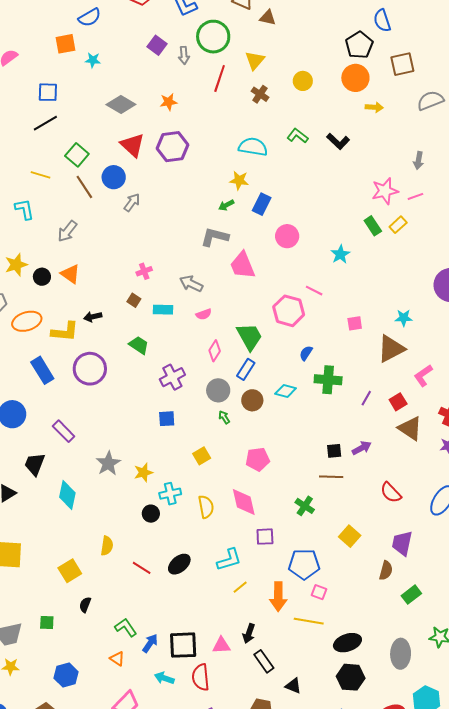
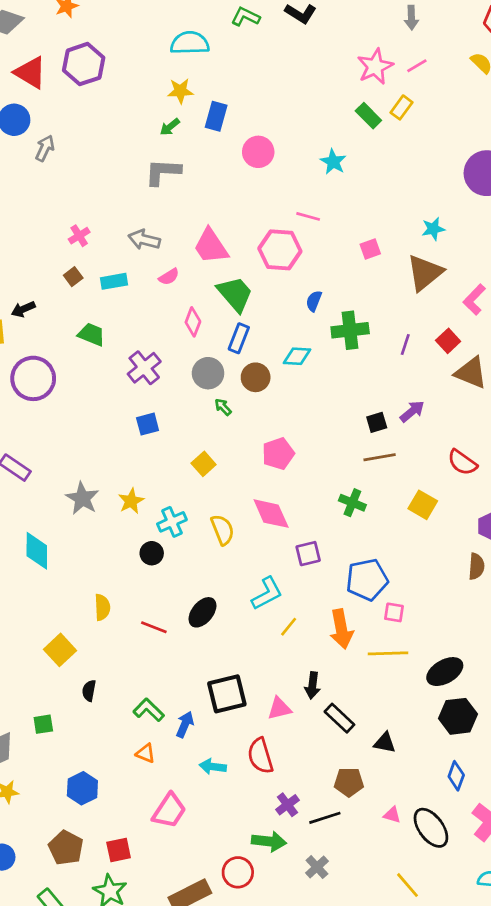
pink trapezoid: (243, 265) -> (211, 246), moved
brown square: (134, 300) -> (73, 277), turned 32
yellow square: (350, 536) -> (423, 505), moved
black square: (183, 645) -> (227, 694), moved

